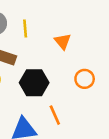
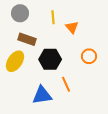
yellow line: (25, 28) -> (53, 17), moved

